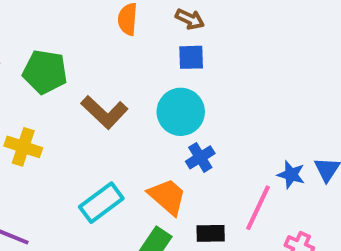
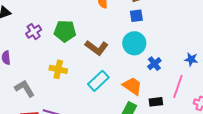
blue cross: (200, 157) -> (154, 64), moved
blue star: (291, 175) -> (191, 59), moved
cyan rectangle: (101, 203) -> (98, 81), moved

